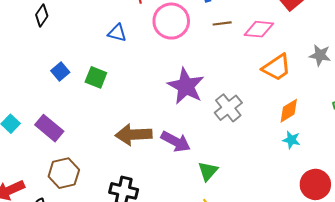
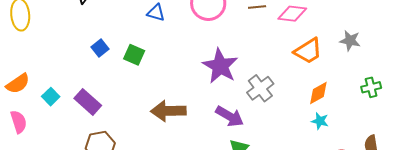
purple arrow: (176, 141) -> (230, 116), moved

